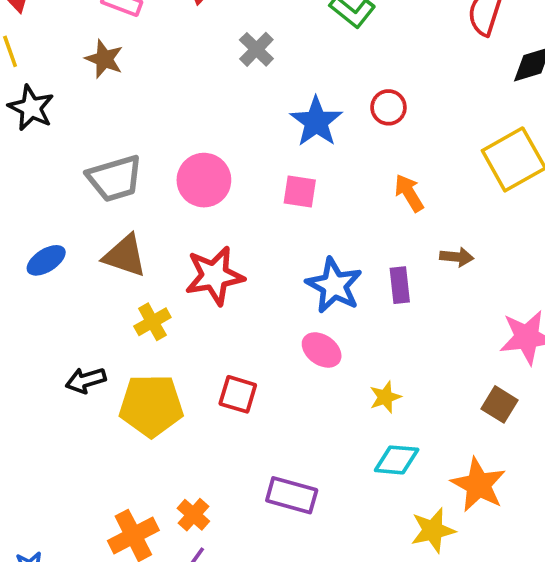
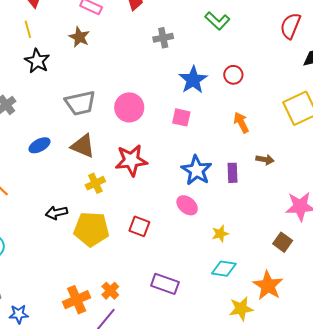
gray cross: (256, 49) -> (163, 38), turned 30

